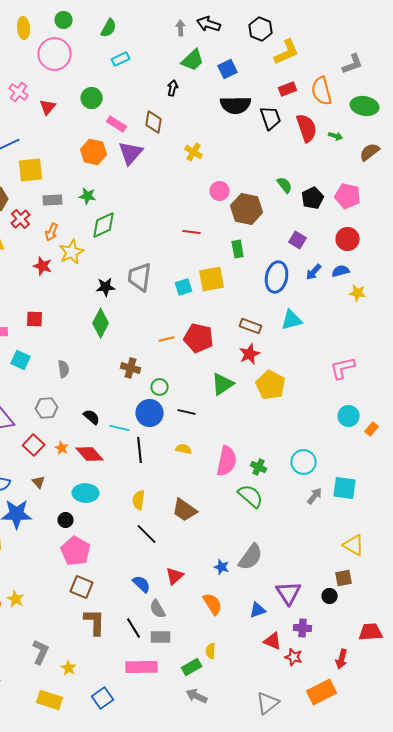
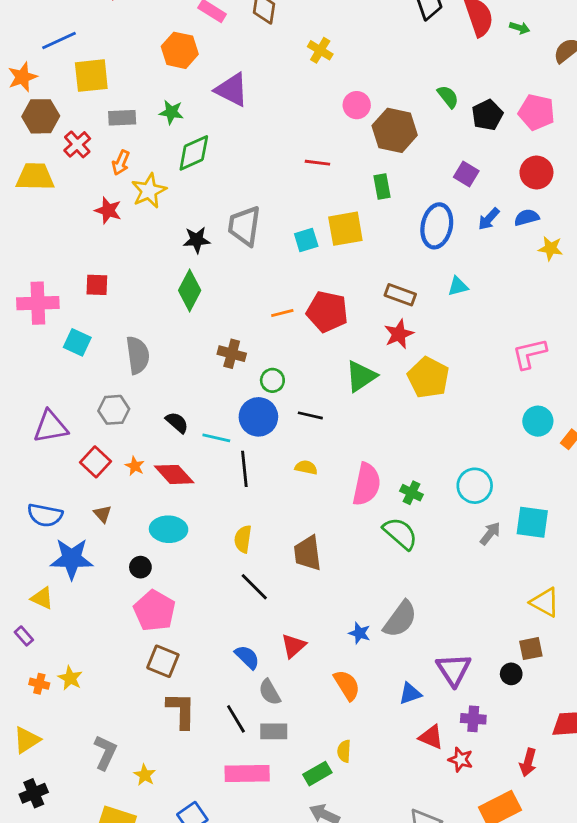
purple triangle: (131, 153) -> (232, 90), moved, turned -44
cyan triangle: (292, 320) -> (458, 286), size x0.7
gray semicircle: (64, 369) -> (138, 355), size x1.5
brown trapezoid: (185, 510) -> (308, 553), turned 48

